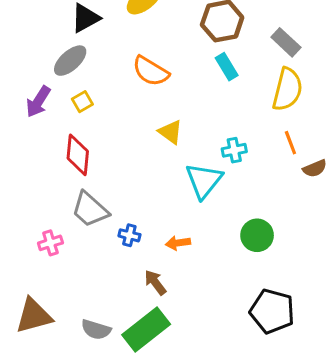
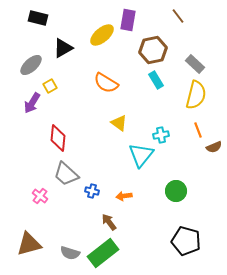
gray ellipse: (70, 61) -> (31, 65), moved
yellow square: (82, 102) -> (50, 86), moved
pink cross: (50, 243) -> (40, 196), turned -35

